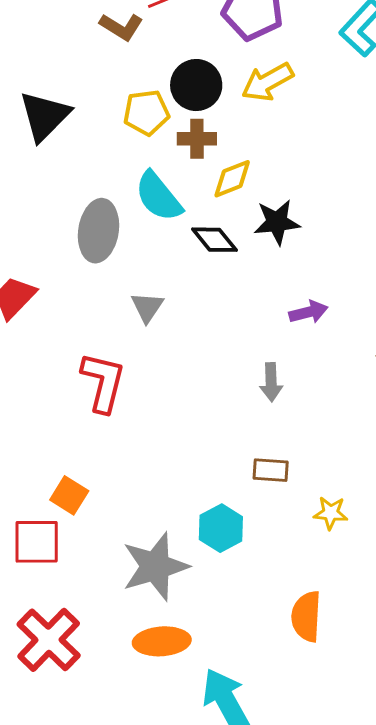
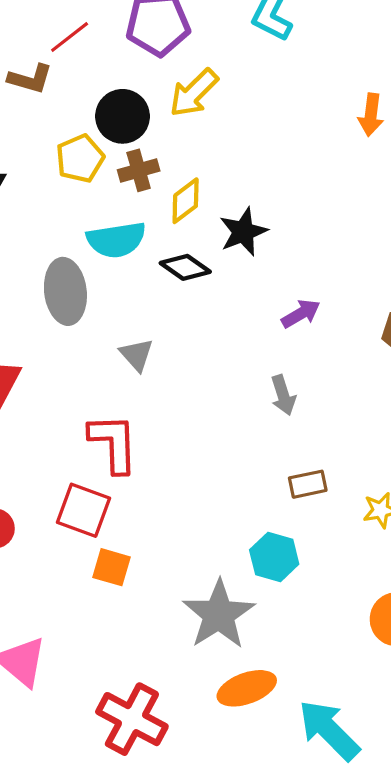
cyan semicircle: (159, 197) -> (116, 240), turned -44
red square: (37, 542) -> (83, 510), moved, turned 36

